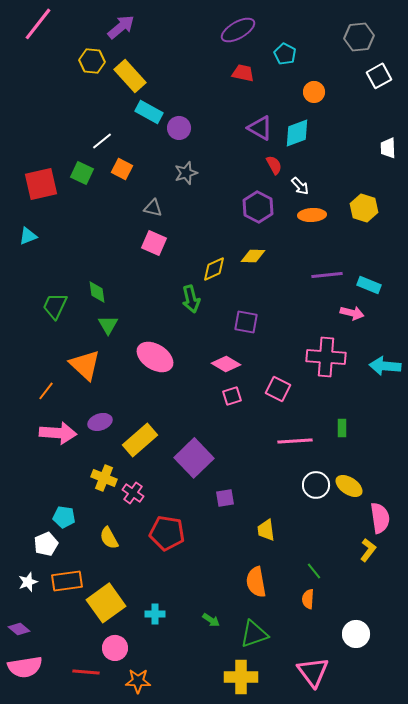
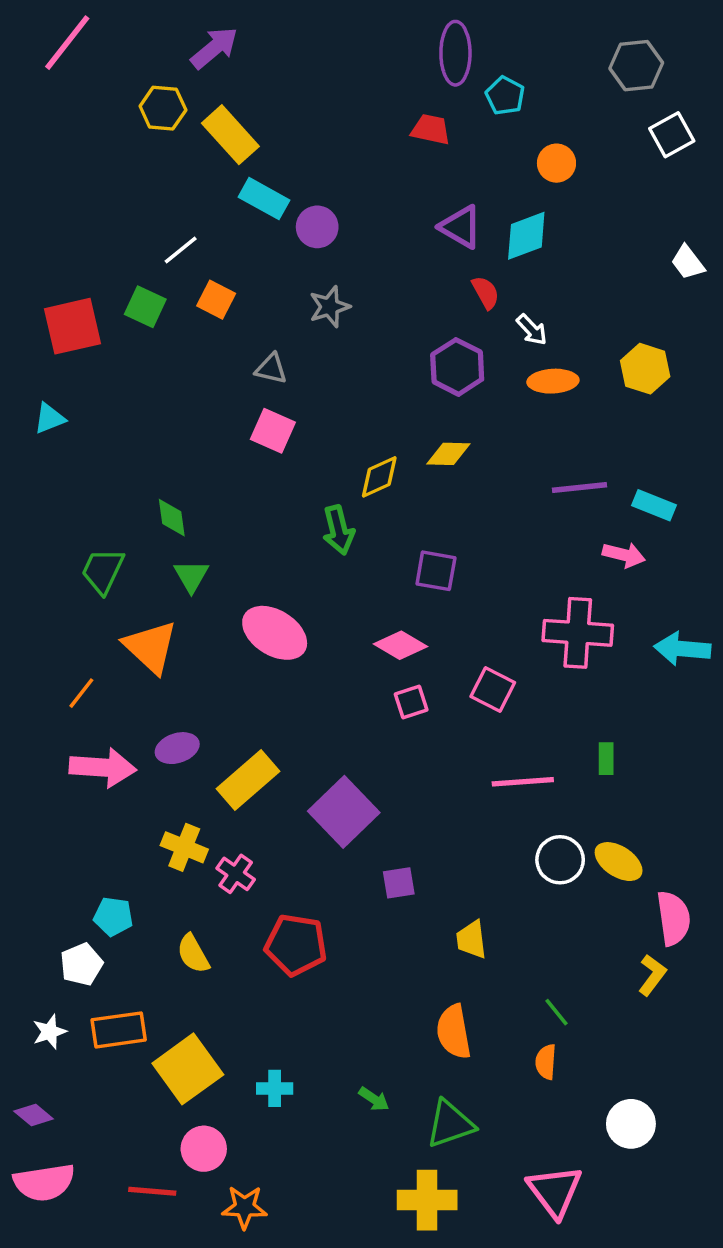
purple ellipse: (238, 30) -> (455, 53), moved, turned -60
white trapezoid: (388, 148) -> (688, 262), turned -35
green trapezoid: (55, 306) -> (103, 571), moved

